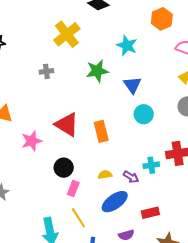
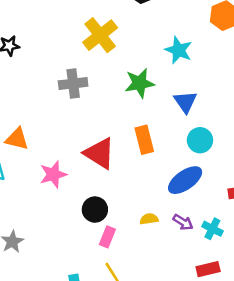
gray cross: (46, 71) -> (73, 84), size x1.5
orange rectangle: (101, 131) -> (144, 140), moved
cyan cross: (151, 165) -> (212, 229), moved, turned 35
blue ellipse: (115, 202) -> (185, 180), moved

